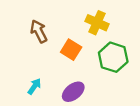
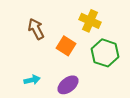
cyan arrow: (34, 86) -> (32, 80), turned 42

